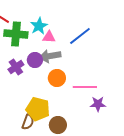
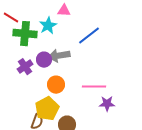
pink triangle: (49, 37) -> (64, 11), moved
orange circle: (57, 78) -> (56, 85), moved
yellow pentagon: (38, 109) -> (47, 109), turned 30

